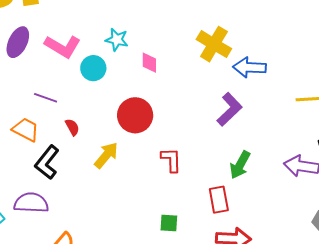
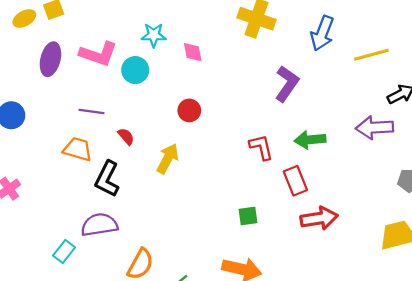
blue arrow: (249, 67) -> (322, 33), moved, turned -60
red circle: (135, 115) -> (189, 110), size x0.6
red L-shape: (171, 160) -> (261, 147), moved
green arrow: (240, 165) -> (310, 140), turned 68

